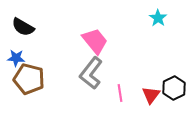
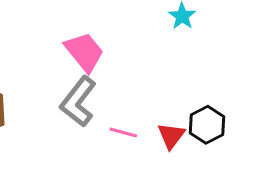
pink line: (120, 93) -> (123, 133), turned -66

